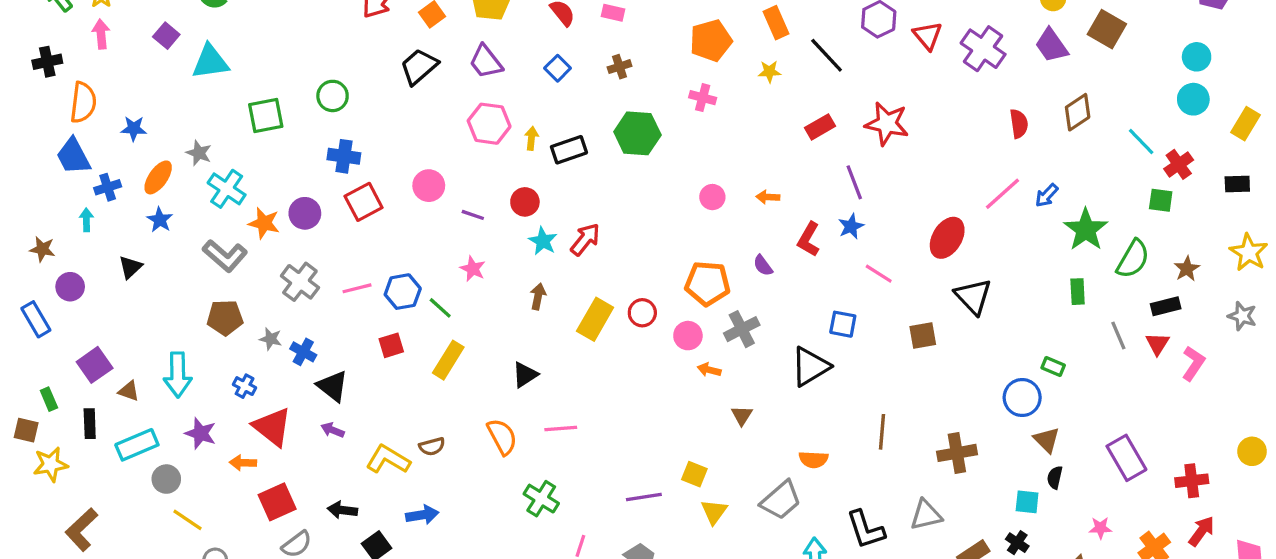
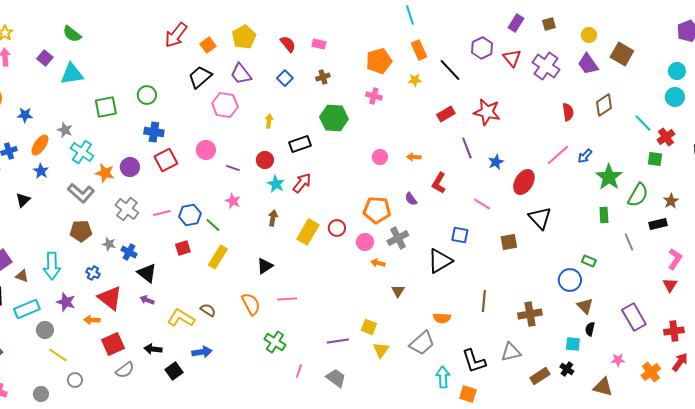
pink hexagon: (489, 124) -> (225, 105), moved
black rectangle: (569, 150) -> (300, 144), moved
blue star: (851, 226) -> (496, 162), moved
red triangle: (1157, 344) -> (670, 285), moved
brown semicircle: (432, 446) -> (208, 310), turned -133

